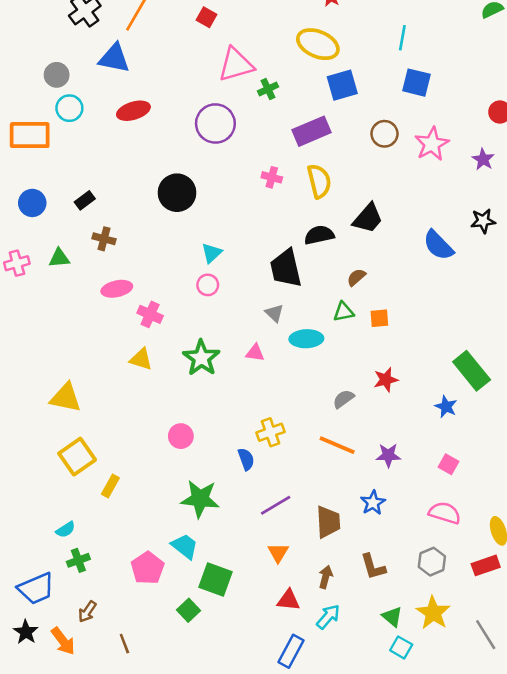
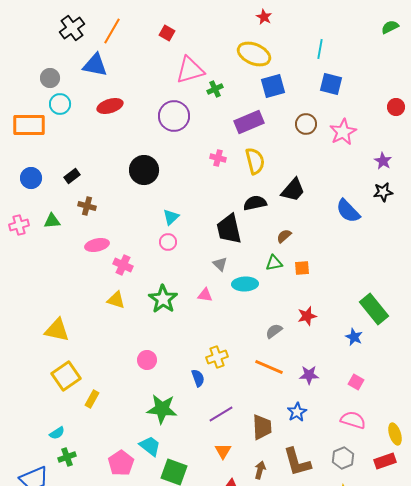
purple star: (483, 159) -> (383, 161), moved
brown L-shape: (373, 567) -> (297, 462), size x1.4

